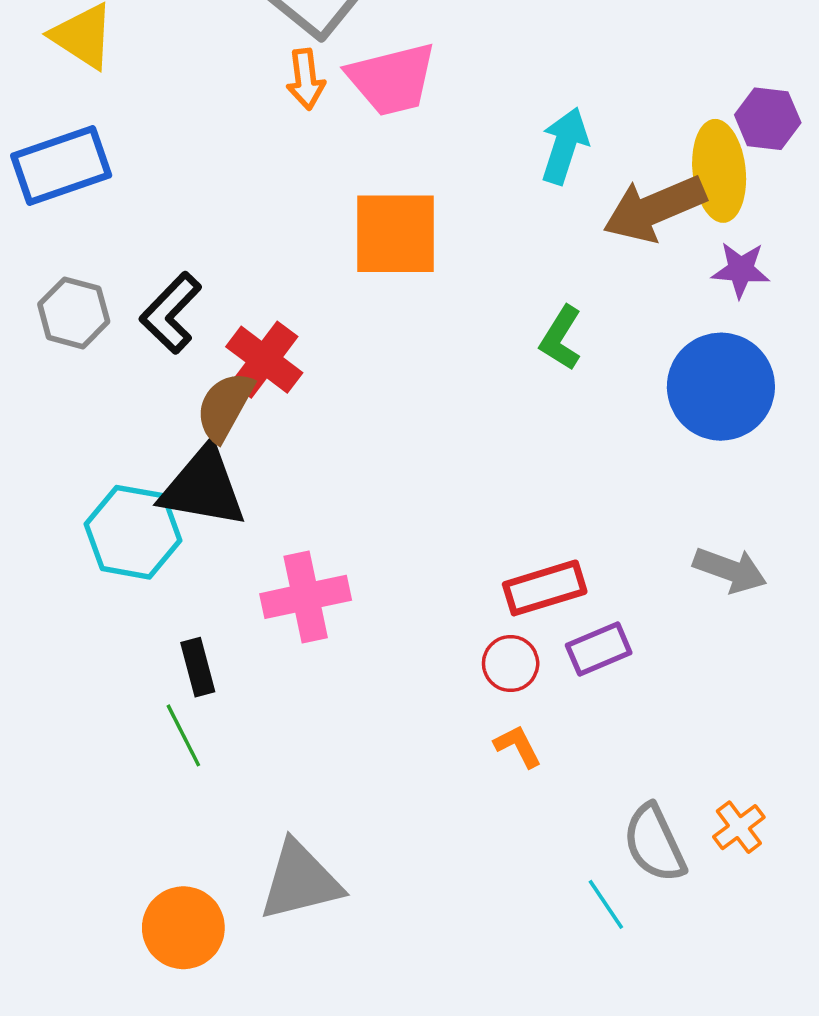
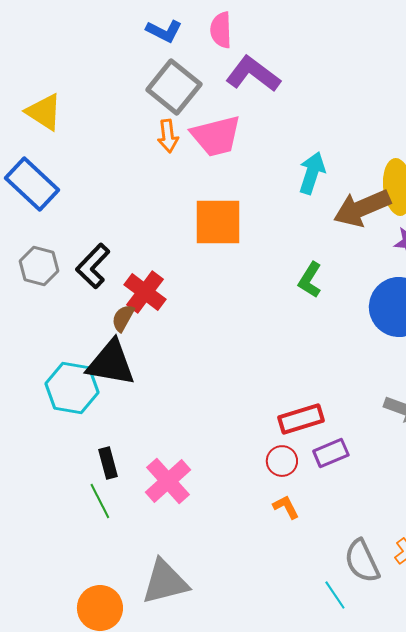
blue rectangle: (61, 165) -> (32, 184), turned 62
brown semicircle: (225, 406) -> (123, 318), size x0.7
pink cross: (306, 597) -> (168, 481), moved, turned -30

